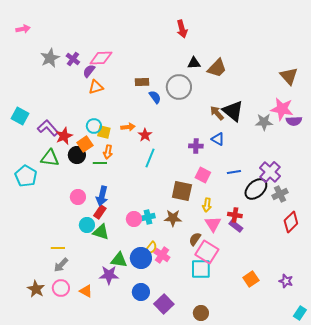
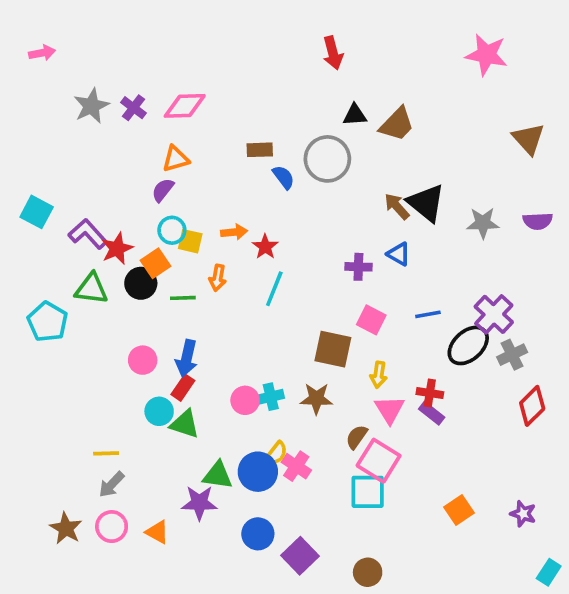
purple semicircle: (89, 71) -> (163, 190), moved
pink star: (282, 109) -> (486, 55), moved
orange arrow: (108, 152) -> (218, 278), moved

